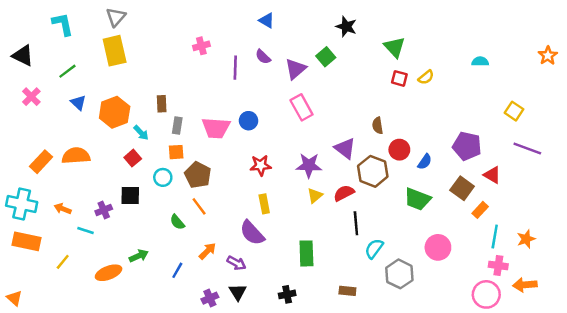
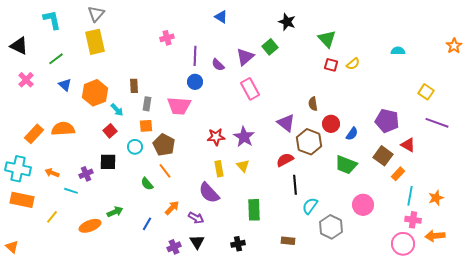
purple semicircle: (263, 57) -> (218, 65), moved
blue circle: (249, 121) -> (195, 82), moved
purple star: (309, 165) -> (244, 137), moved, turned 30
yellow triangle: (315, 196) -> (243, 166), moved, turned -32

